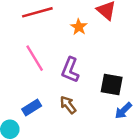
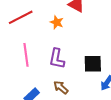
pink line: (35, 58) -> (26, 55), turned 35

